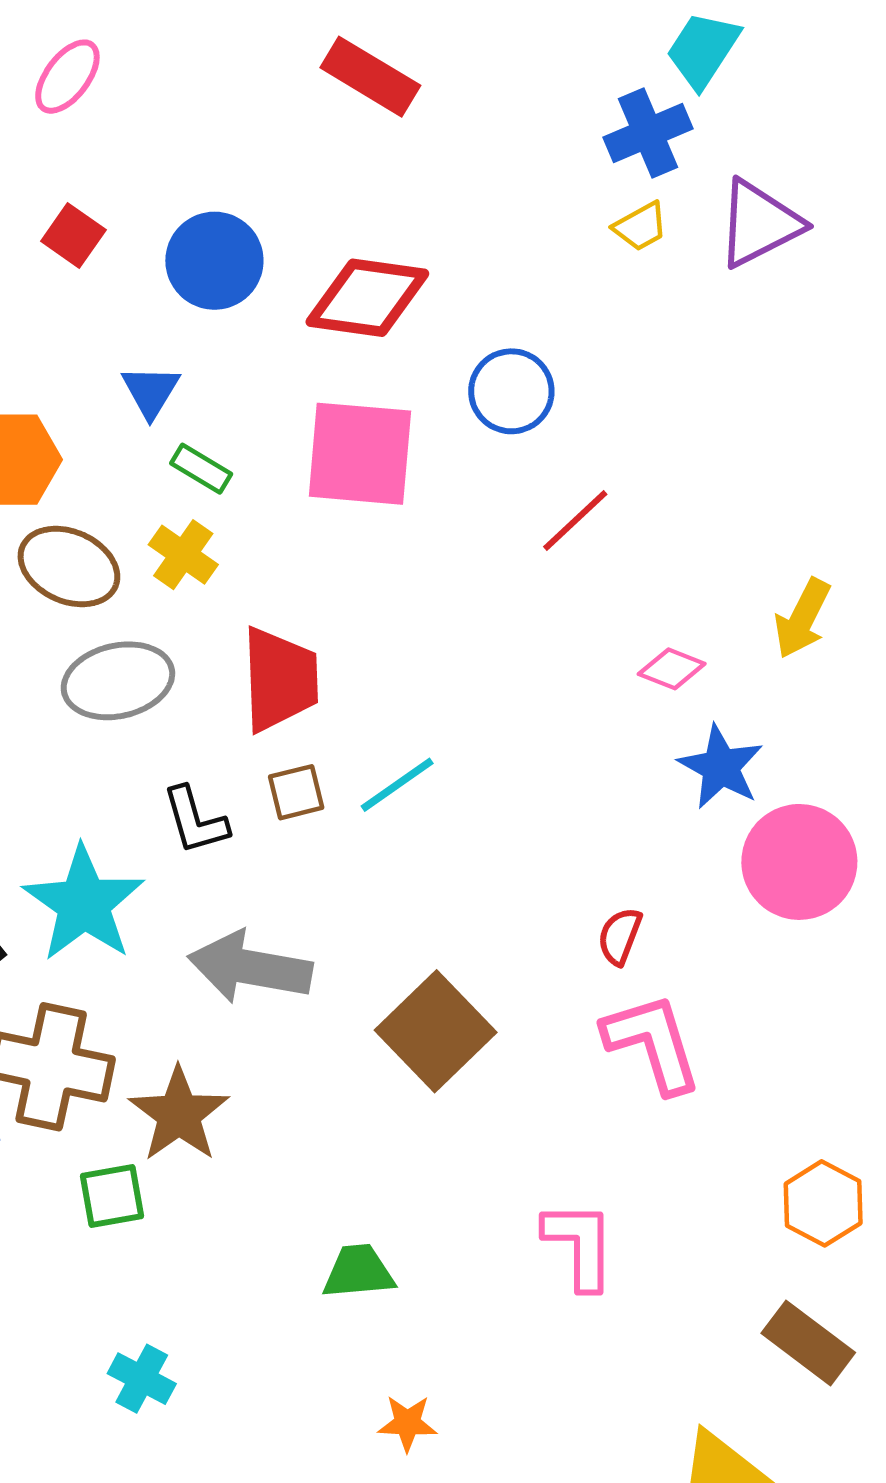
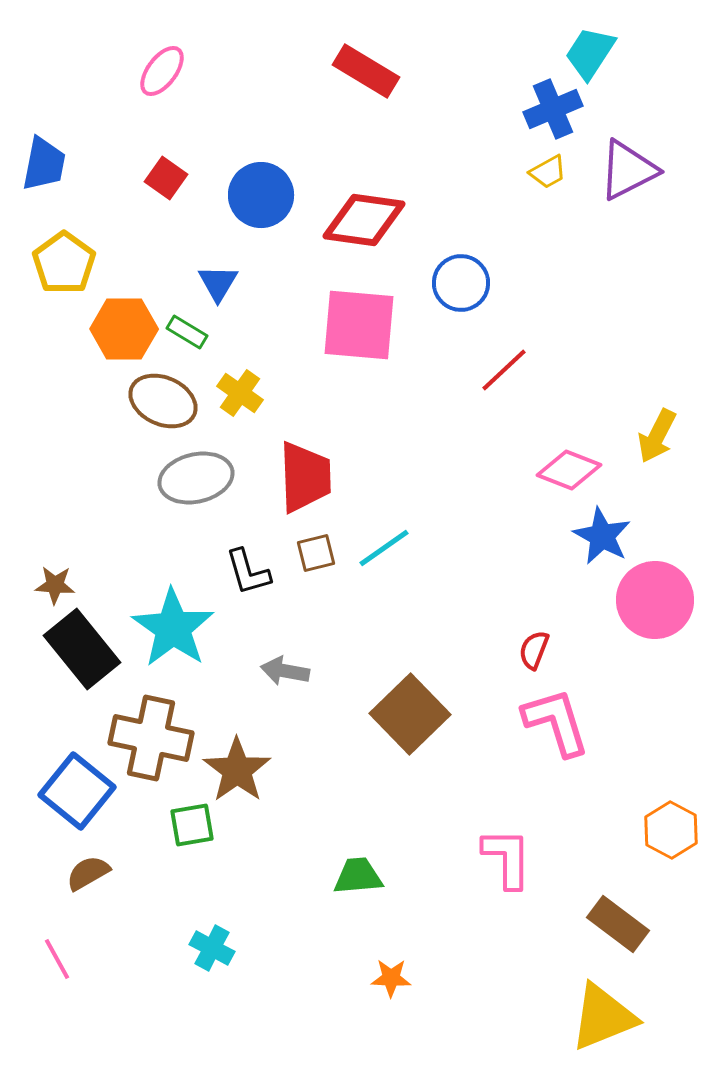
green rectangle: (201, 469) -> (187, 332), moved
pink diamond: (672, 669) -> (569, 470), size x1.4
gray arrow: (250, 967) -> (285, 671), size x0.6
brown rectangle: (808, 1343) -> (618, 924), moved

